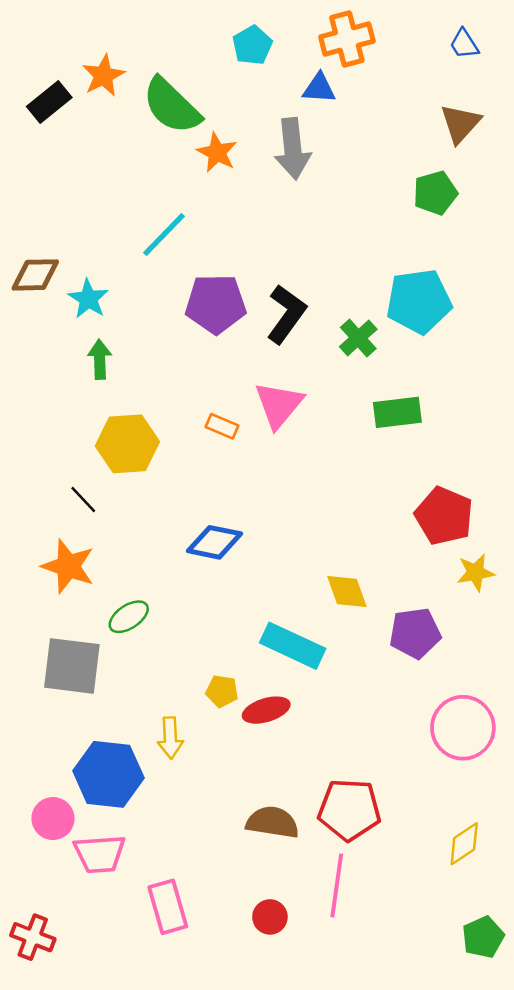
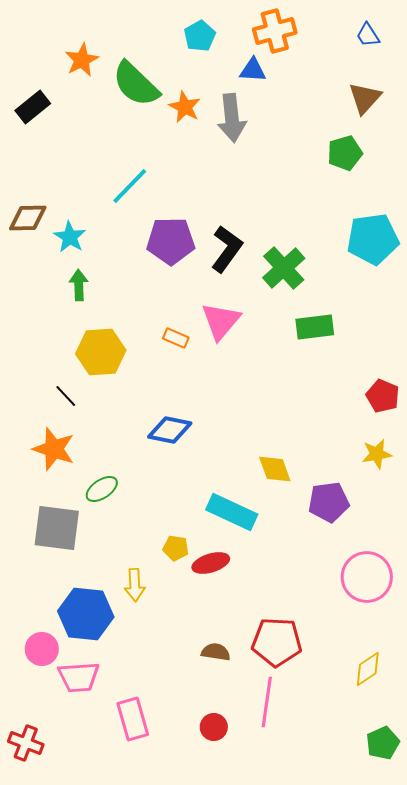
black rectangle: (49, 102) -> (33, 107), moved
orange star: (217, 153) -> (185, 107), moved
cyan pentagon: (419, 301) -> (373, 239), moved
green cross: (358, 338) -> (284, 268), size x1.4
red pentagon: (444, 516) -> (383, 396), moved, size x0.7
brown semicircle: (272, 822) -> (216, 652), size x0.7

